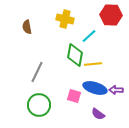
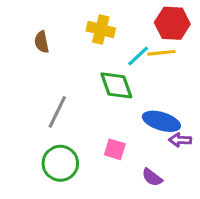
green diamond: (75, 55) -> (116, 85), turned -30
yellow line: (93, 64) -> (161, 53), moved
blue ellipse: (95, 88) -> (161, 121), moved

